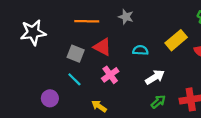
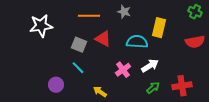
yellow rectangle: (176, 40) -> (159, 28), moved, turned -36
cyan semicircle: (140, 50) -> (137, 42), size x1.5
pink cross: (110, 75) -> (123, 70), moved

